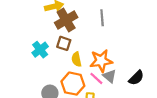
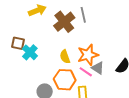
brown cross: (66, 20) -> (64, 22), moved
brown square: (64, 43) -> (18, 43), moved

